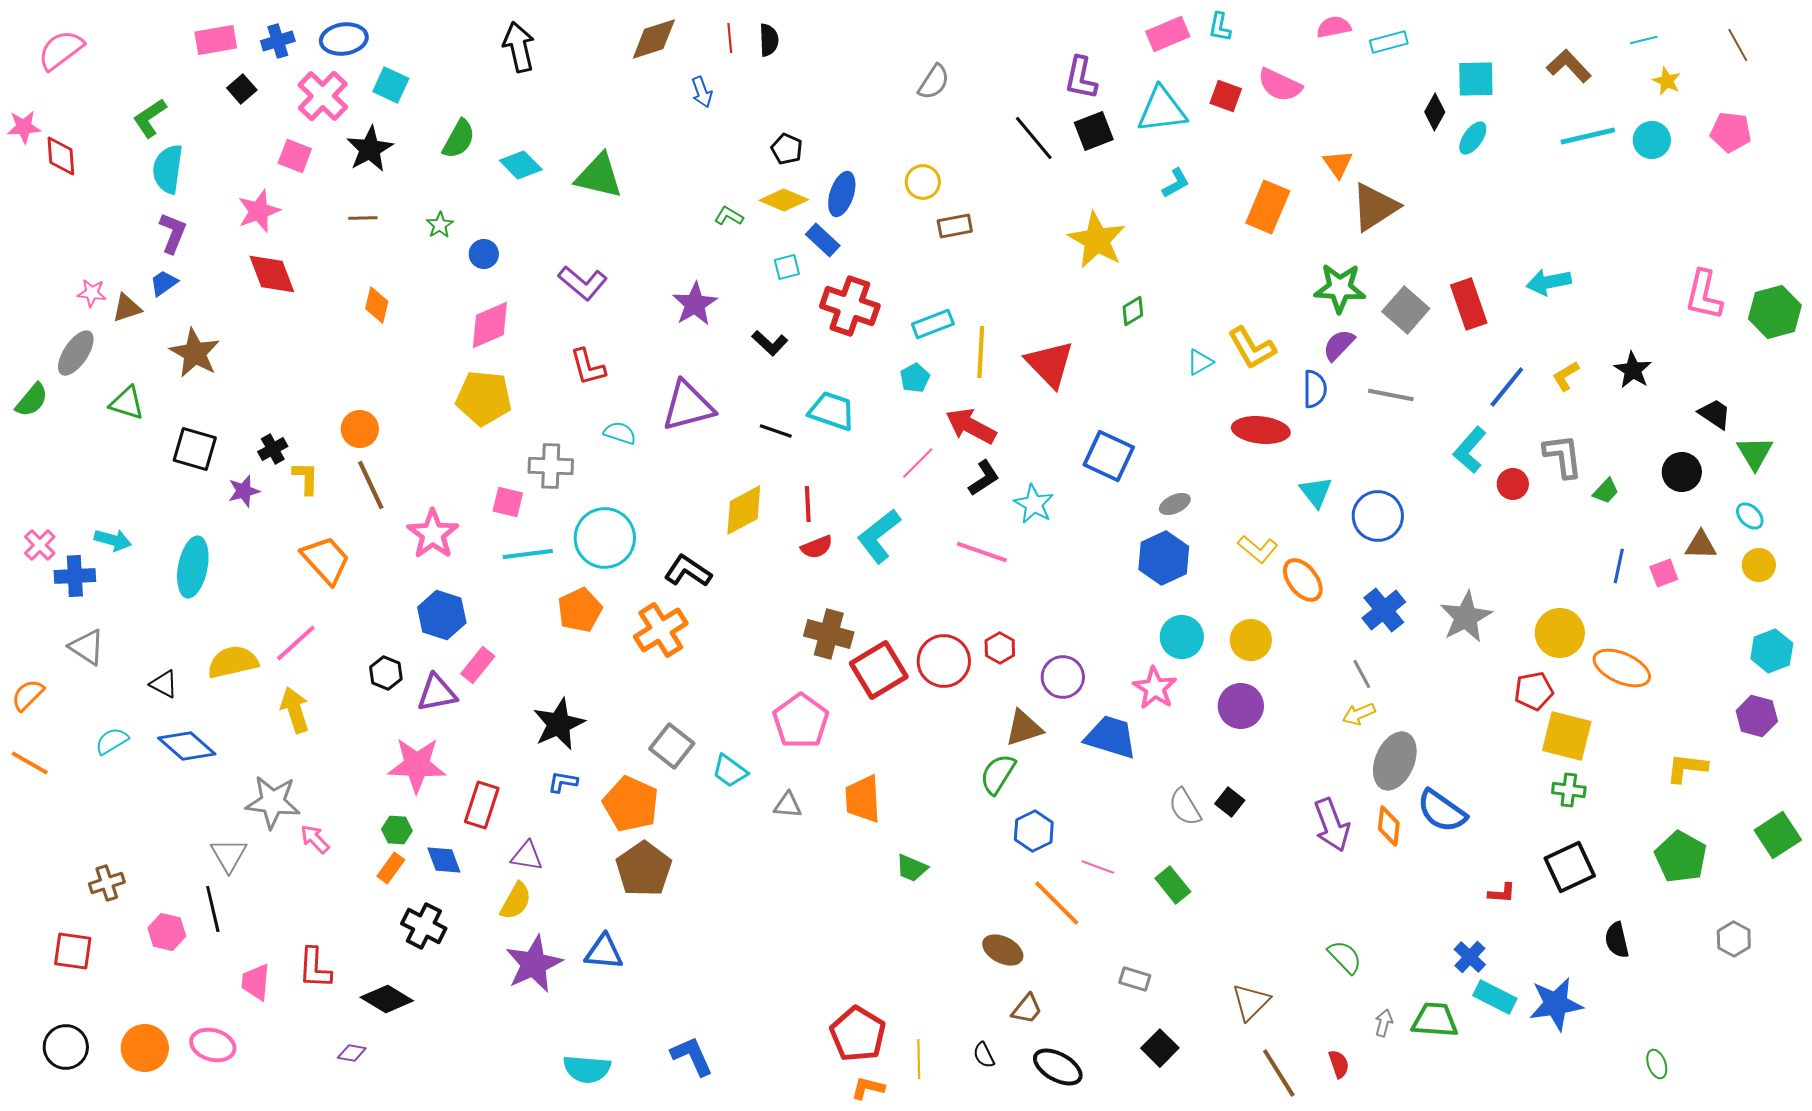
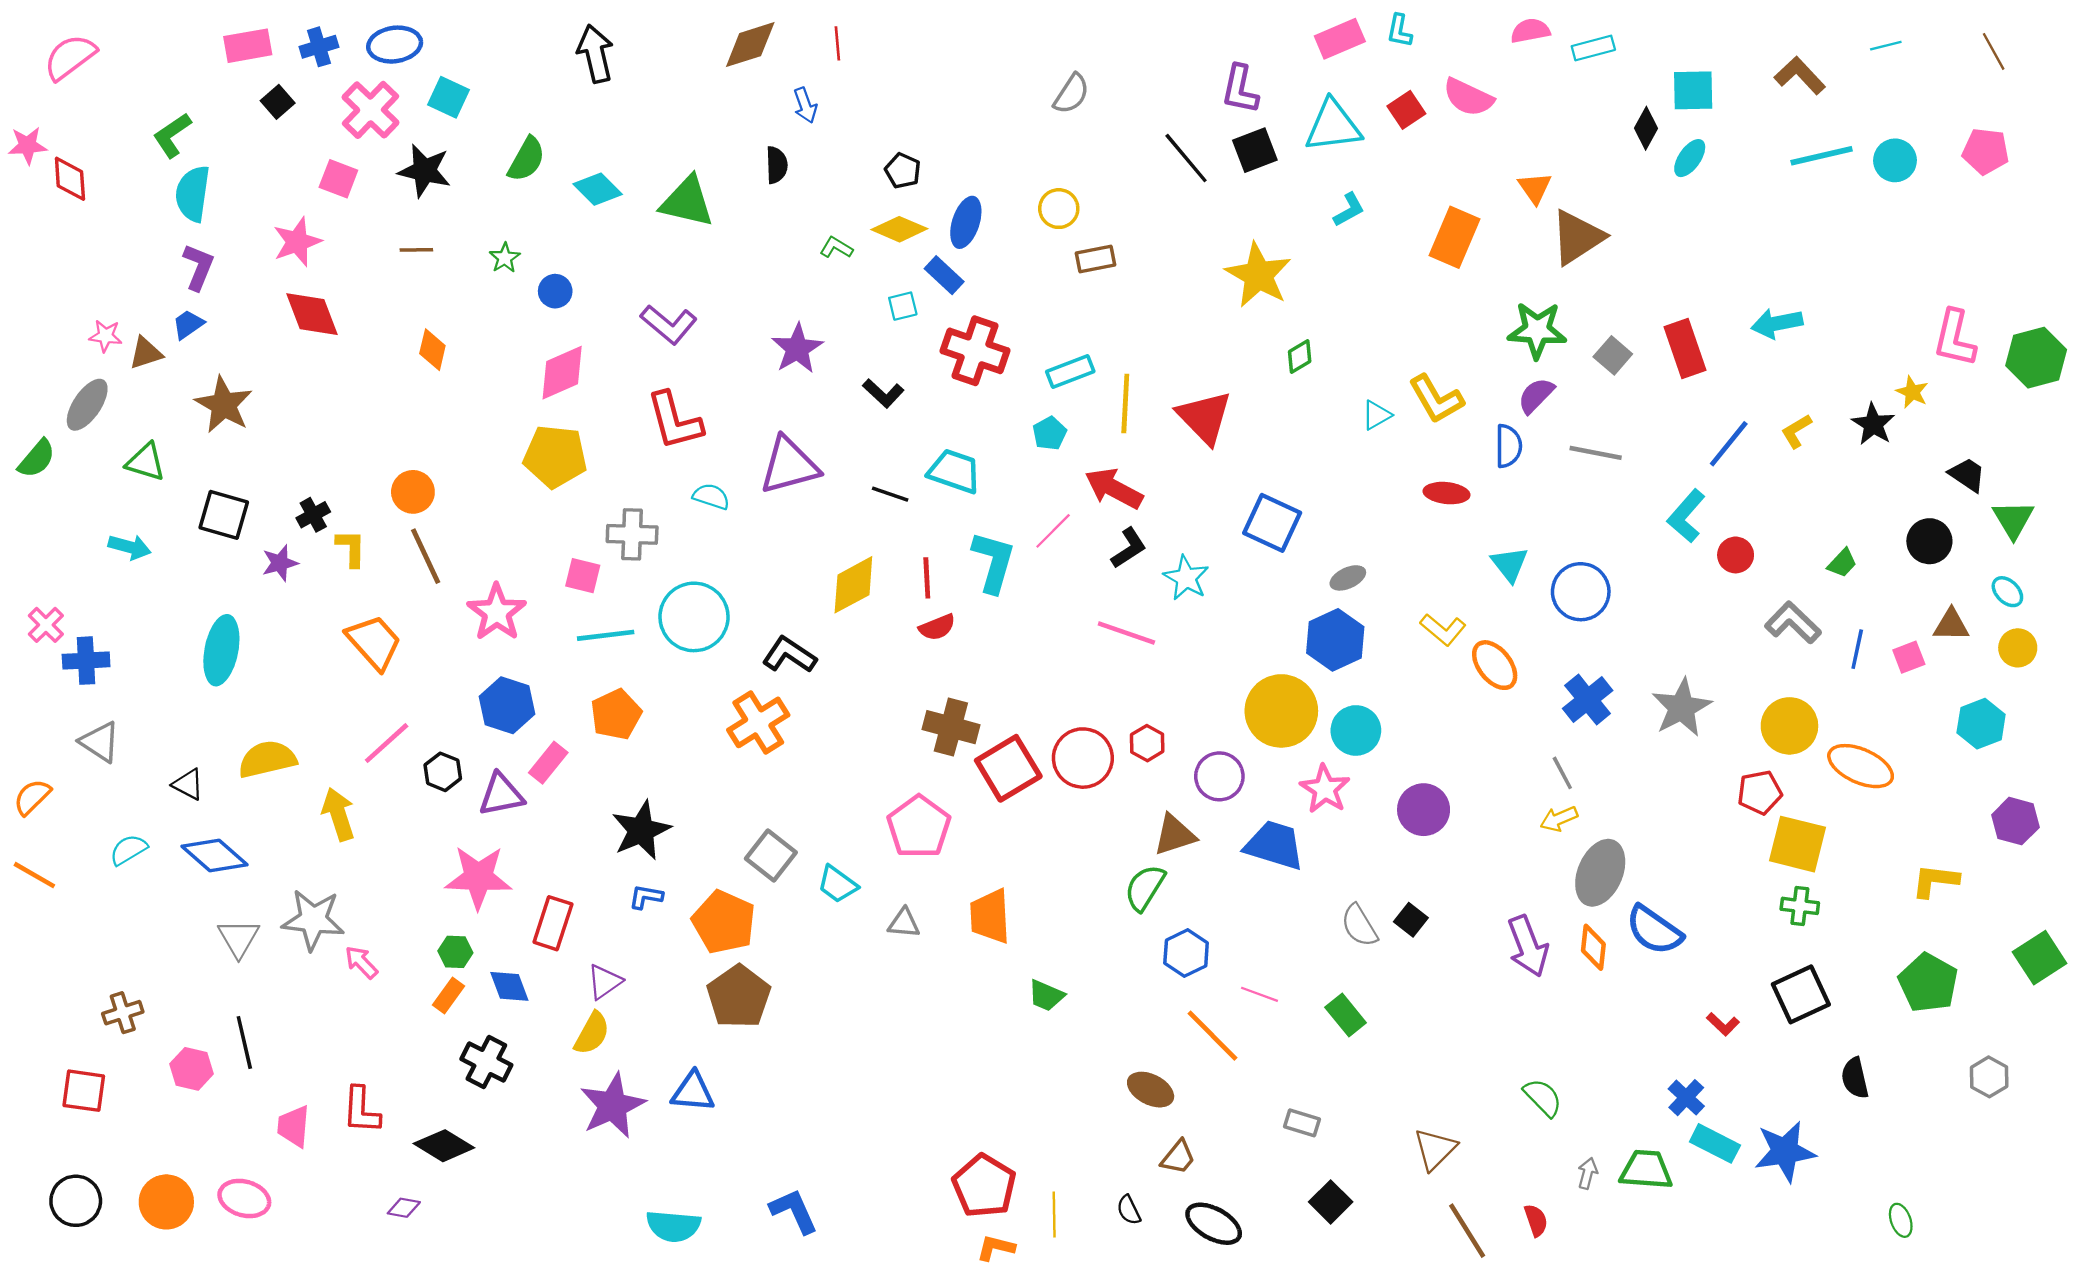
black semicircle: (769, 40) -> (777, 165), moved
yellow star: (1667, 81) -> (1912, 392), moved
red square: (1226, 96) -> (1406, 110), turned 36
black star: (370, 149) -> (424, 171), turned -30
gray square: (1406, 310) -> (1613, 355), size x0.7
red L-shape: (588, 367) -> (674, 421), size x1.4
red ellipse: (1261, 430) -> (1446, 493), size x0.7
gray L-shape: (1563, 456) -> (1793, 623), moved, turned -39
cyan L-shape: (879, 536) -> (993, 562), moved, turned 144
cyan arrow: (113, 540) -> (130, 547), moved
orange pentagon: (580, 610) -> (616, 714), moved
yellow circle: (1251, 640) -> (1281, 711), moved, size x1.5
pink line: (296, 643) -> (387, 743), moved
cyan hexagon: (1772, 651) -> (1981, 724), moved
gray triangle: (229, 855) -> (239, 938), moved
purple triangle: (527, 856) -> (605, 982), turned -44
red L-shape: (1502, 893) -> (1723, 1024), turned 40

